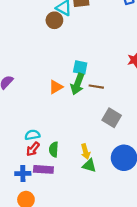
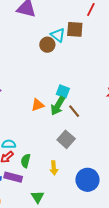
brown line: (96, 87) -> (74, 111), turned 32
gray square: (112, 118) -> (66, 139), moved
green triangle: (89, 166) -> (38, 197), moved, turned 32

